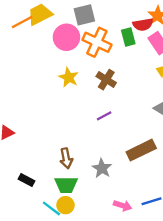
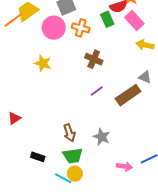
orange cross: (97, 42) -> (81, 28), size x0.7
yellow star: (69, 77) -> (43, 63), moved
brown rectangle: (141, 150) -> (128, 95), moved

